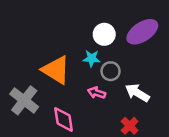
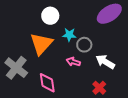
white circle: (104, 34) -> (50, 16), moved
orange triangle: (56, 70) -> (41, 44), turned 40

